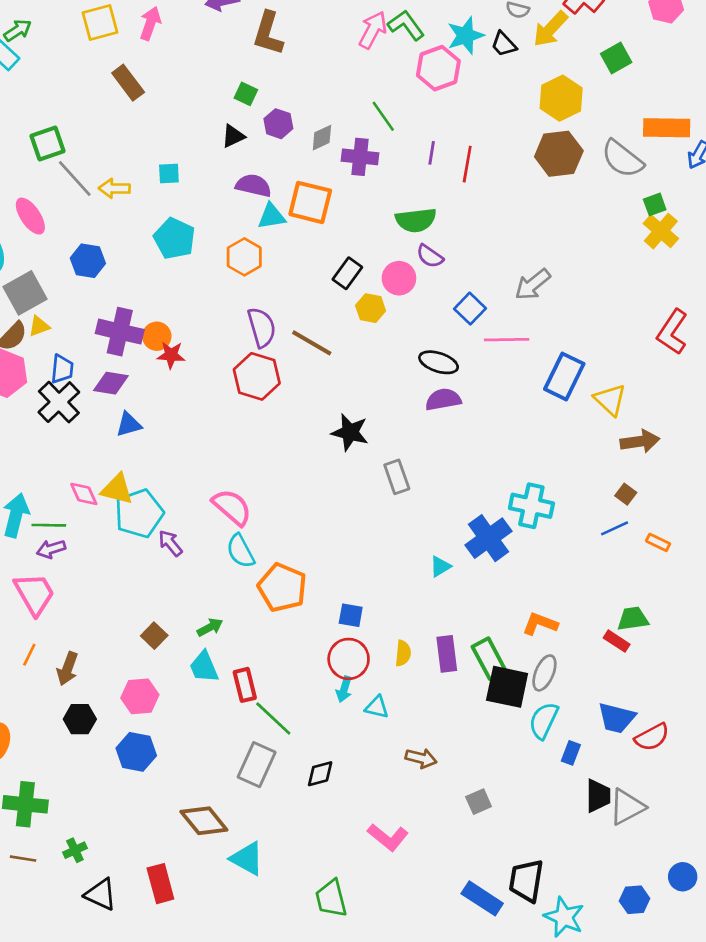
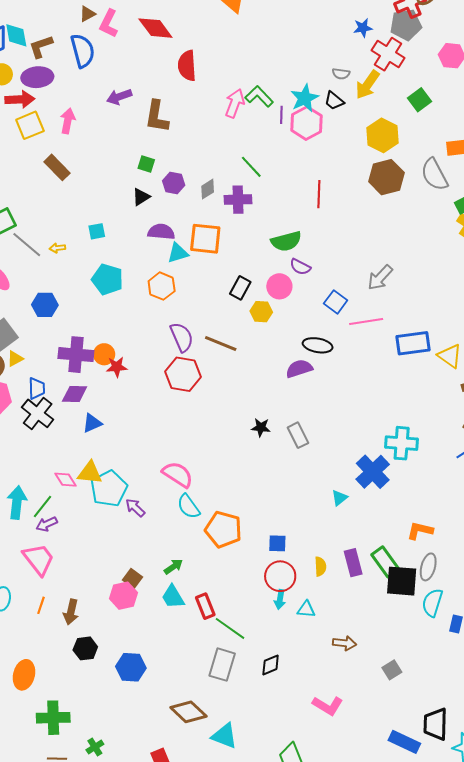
pink hexagon: (438, 68) -> (307, 123), moved
purple line: (432, 153) -> (281, 115), moved
gray semicircle: (622, 159) -> (434, 175), turned 32
yellow arrow: (114, 188) -> (57, 248), size x0.7
blue rectangle: (564, 376) -> (413, 343), turned 64
purple semicircle: (443, 400) -> (299, 369), moved
black star: (350, 432) -> (261, 427), moved, size x0.7
green line: (49, 525) -> (42, 506), turned -45
pink hexagon: (140, 696) -> (123, 596), moved

